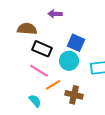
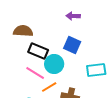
purple arrow: (55, 14) -> (73, 16), moved
cyan circle: (69, 61) -> (54, 64), moved

